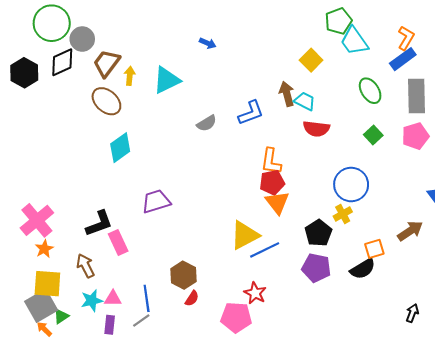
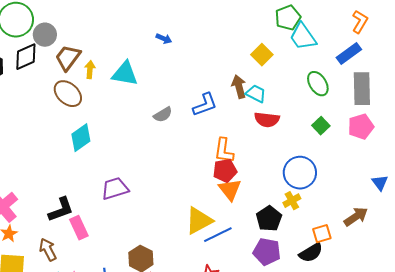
orange L-shape: (406, 38) -> (360, 22), moved
cyan triangle: (167, 80) -> (125, 74), turned 36

